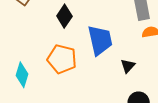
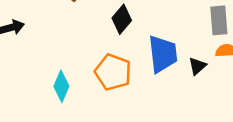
black triangle: (128, 66) -> (197, 66), moved

